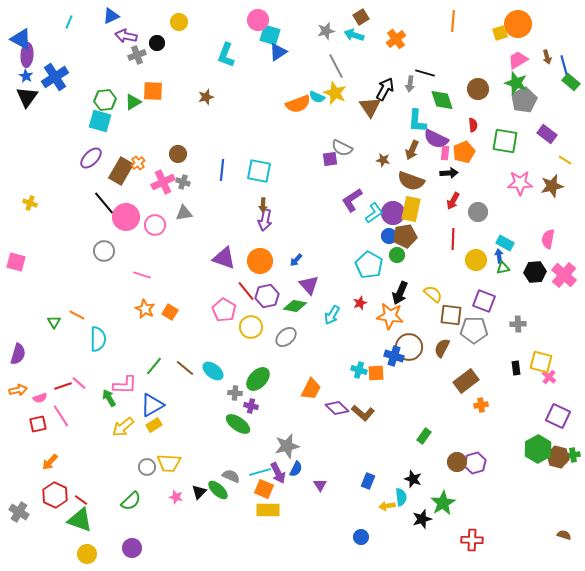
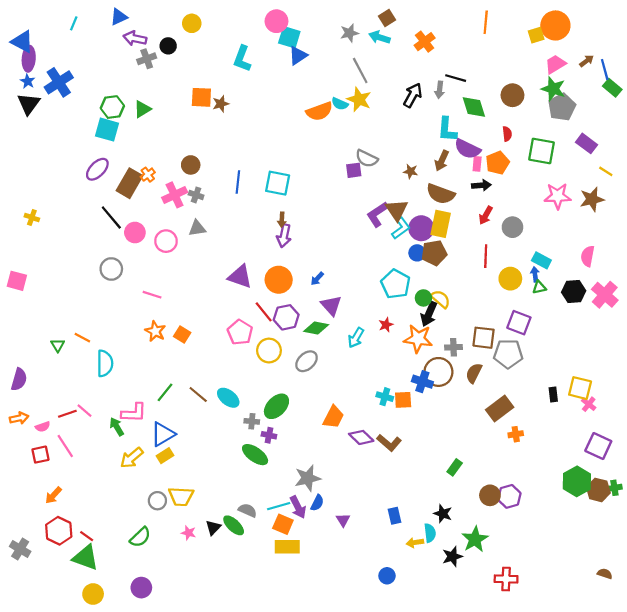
brown arrow: (547, 57) -> (587, 61), turned -112
orange square: (153, 91) -> (201, 97), moved
brown triangle: (370, 107) -> (397, 210), moved
pink circle: (126, 217) -> (135, 233), size x0.7
green circle: (397, 255) -> (423, 298), moved
yellow semicircle: (433, 294) -> (441, 299), moved
gray cross: (518, 324) -> (453, 347), moved
blue rectangle: (368, 481) -> (394, 516), turned -35

